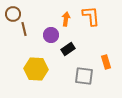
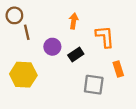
orange L-shape: (91, 16) -> (105, 37), moved
purple circle: (51, 35) -> (52, 47), moved
yellow hexagon: (36, 69) -> (23, 75), moved

